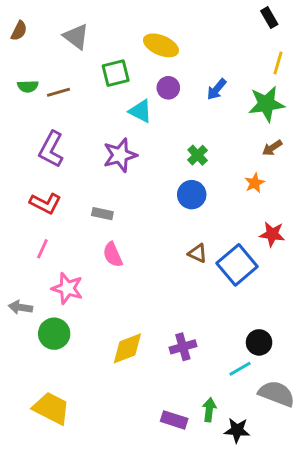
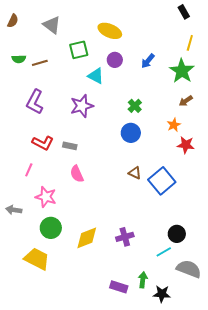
green star: (266, 104) -> (182, 71), turned -30
red L-shape: (45, 203) -> (43, 143), moved
red star: (272, 234) -> (186, 145), moved
green circle: (54, 334) -> (51, 228), moved
yellow trapezoid: (51, 408) -> (37, 259), moved

